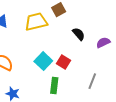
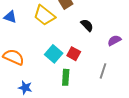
yellow trapezoid: (36, 22) -> (44, 15), turned -125
purple semicircle: (103, 43) -> (114, 40), moved

